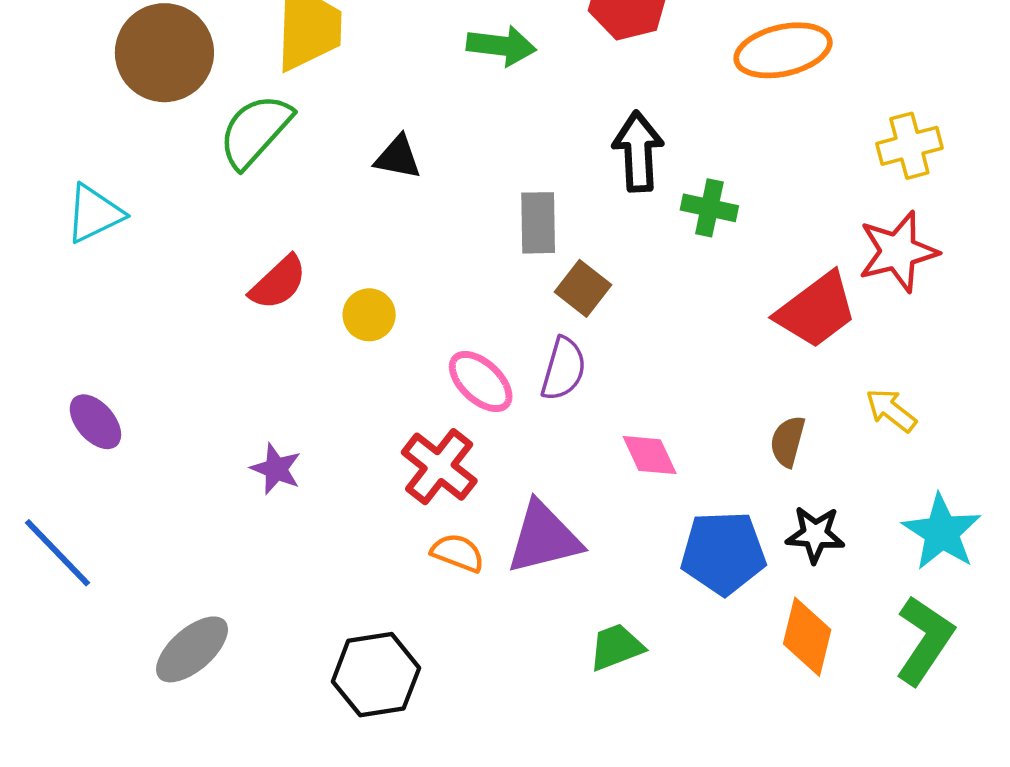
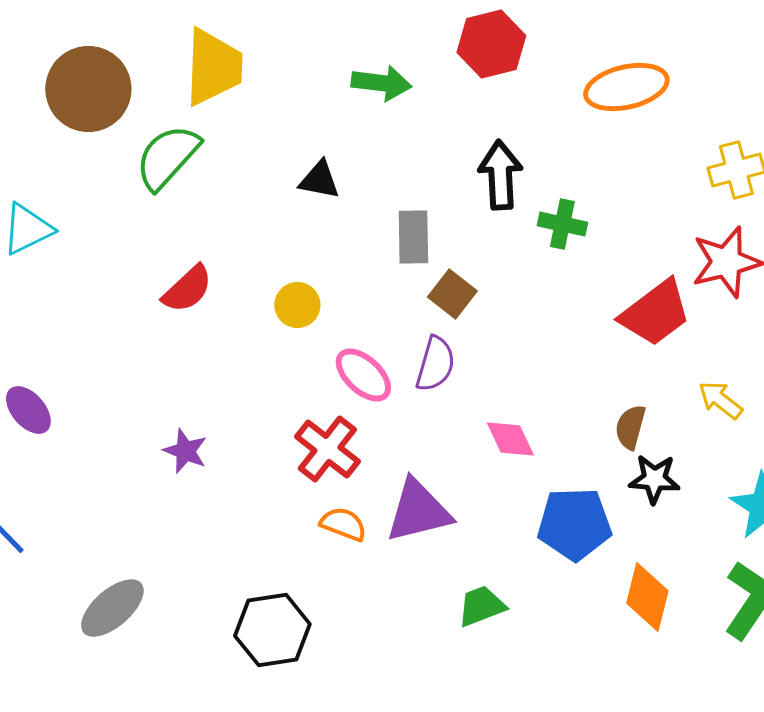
black triangle: (398, 157) -> (319, 180), moved
yellow circle: (369, 315) -> (297, 305), moved
black star: (815, 534) -> (654, 479), moved

